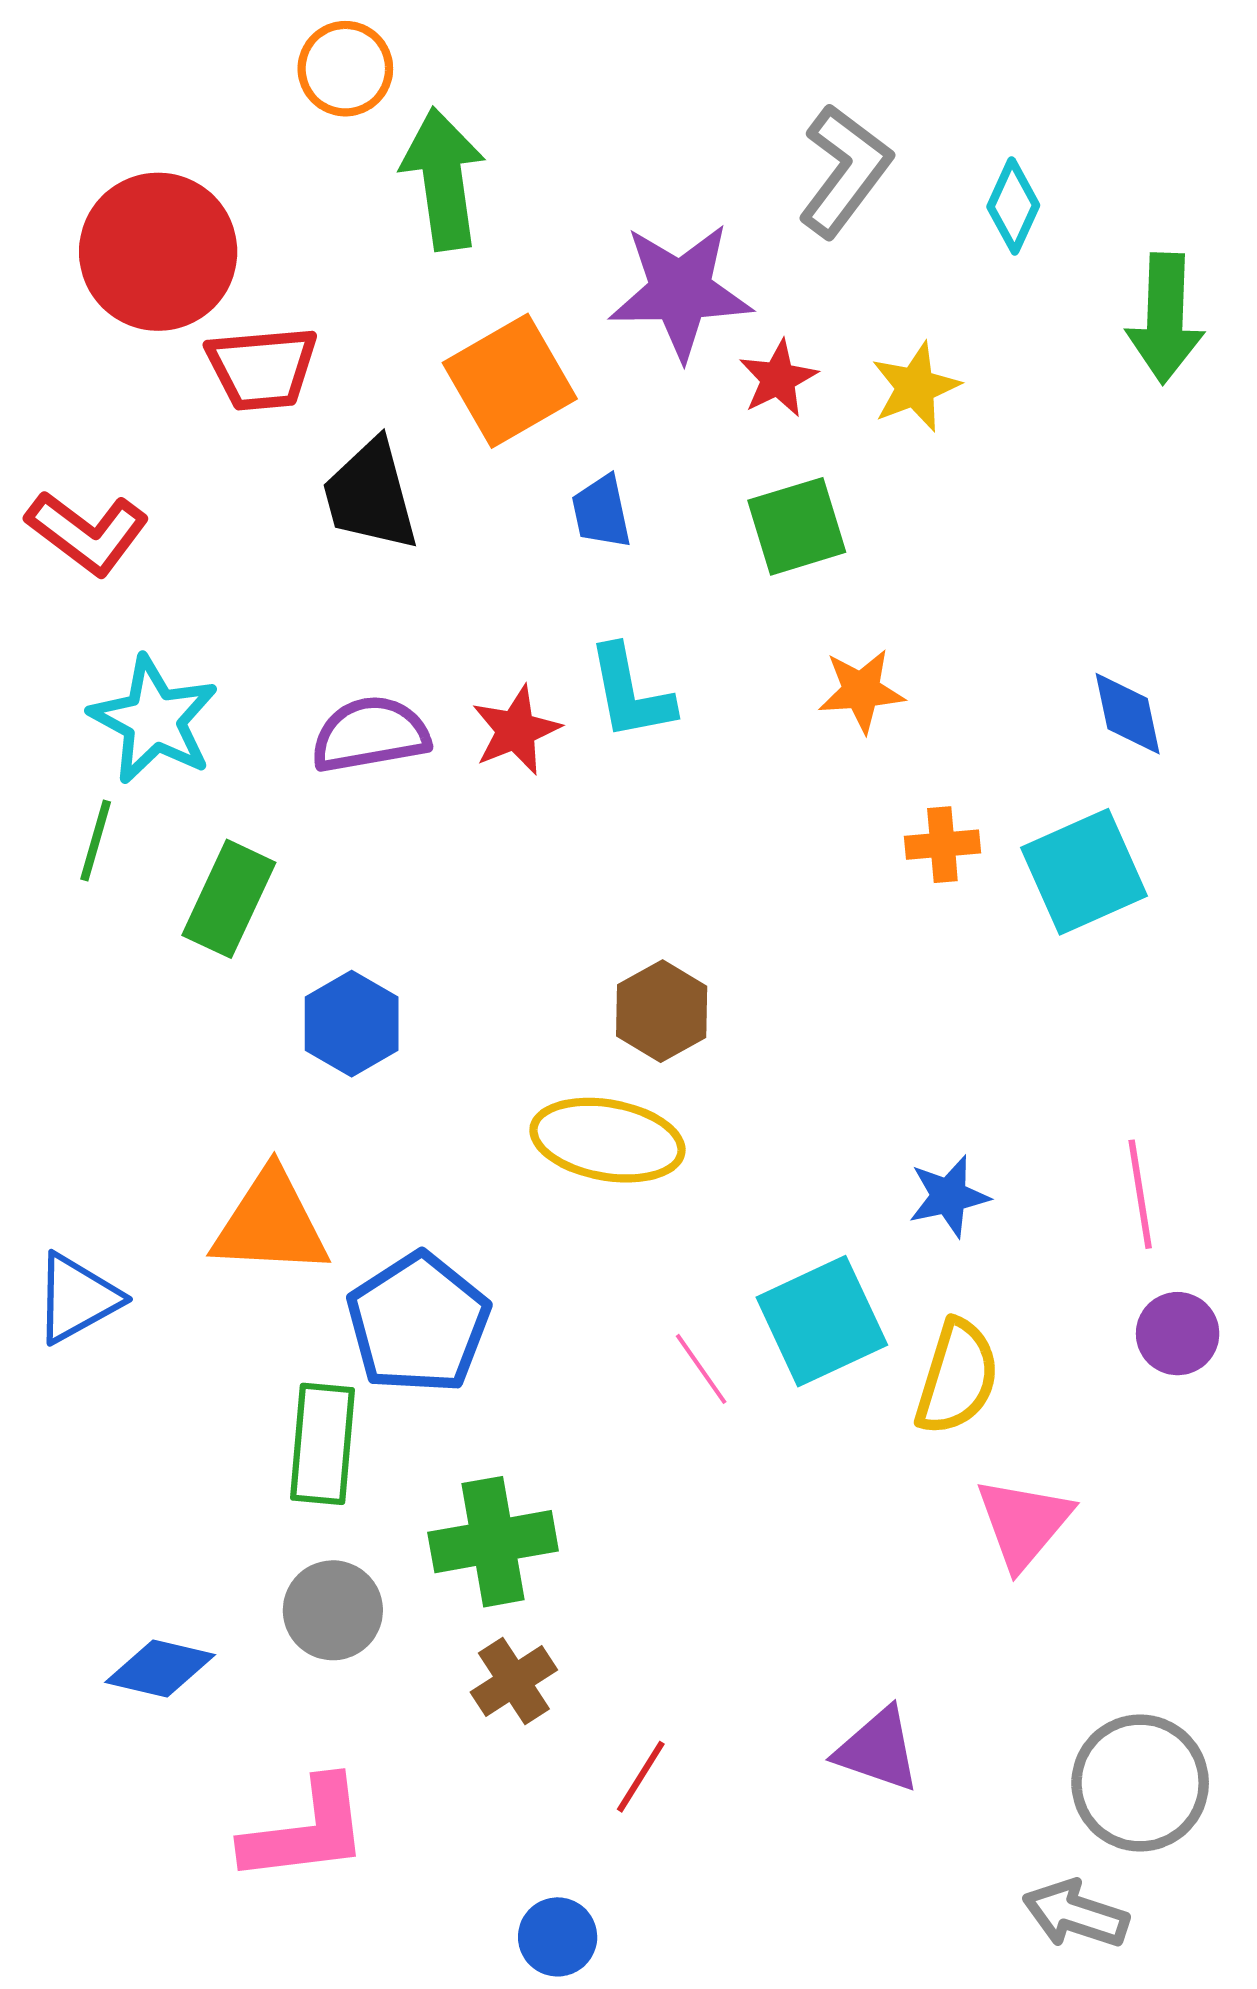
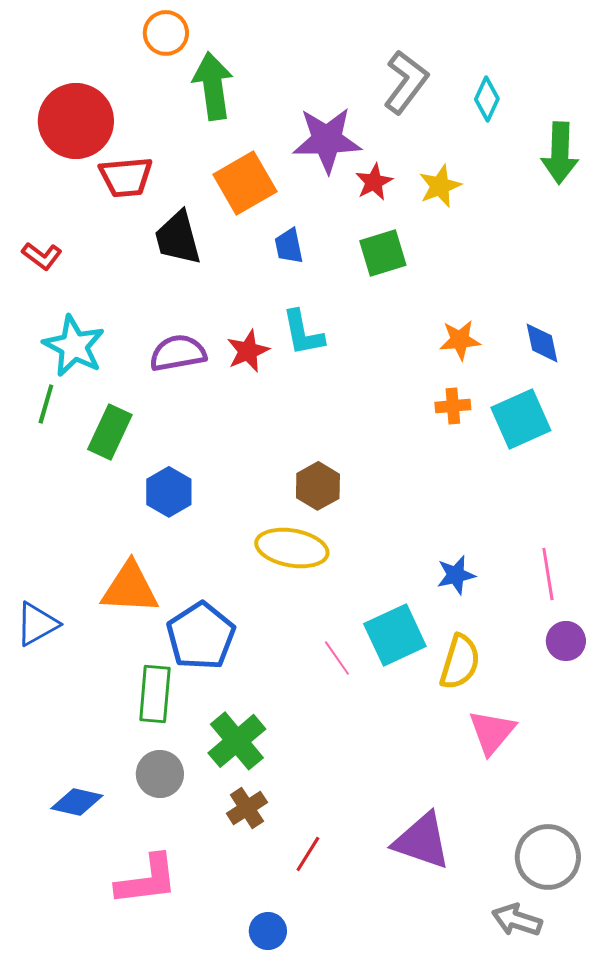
red L-shape: (87, 533) -> (42, 256), size x0.7
orange star: (861, 691) -> (460, 340), moved
green cross: (493, 1542) -> (237, 741), turned -30
purple triangle: (878, 1750) -> (422, 841), size x1.4

